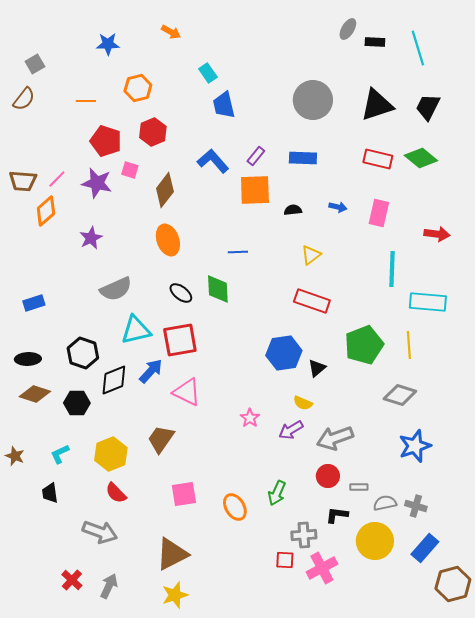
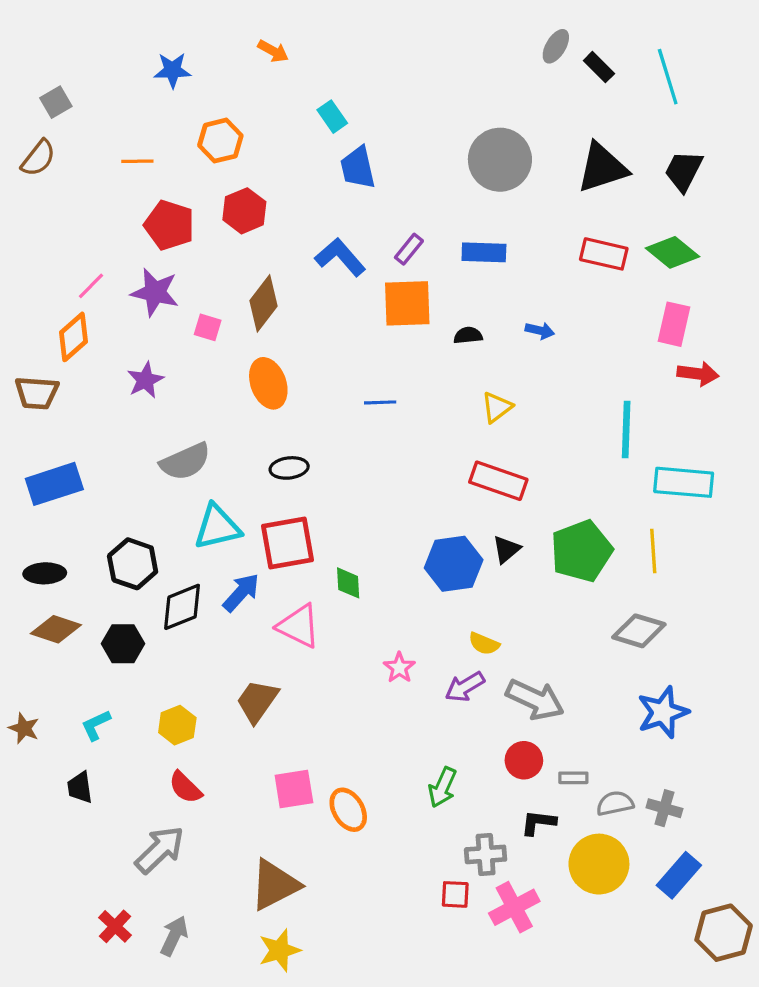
black rectangle: (375, 42) -> (599, 67), turned 42
pink square: (130, 170) -> (208, 327), moved
brown trapezoid: (23, 181) -> (37, 393), moved
pink rectangle: (379, 213) -> (674, 324), moved
green diamond: (218, 289) -> (348, 583), moved, size x0.7
black ellipse: (181, 293) -> (289, 468), turned -45
blue rectangle: (34, 303) -> (54, 484), size x1.6
black triangle: (317, 368) -> (506, 549), moved
gray arrow: (335, 438) -> (535, 700), turned -135
yellow hexagon: (111, 454) -> (177, 725), size x0.7
orange ellipse: (235, 507) -> (348, 810), moved
gray arrow: (100, 532) -> (160, 850), turned -64

